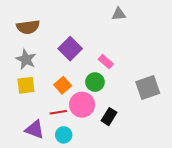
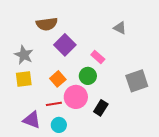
gray triangle: (119, 14) -> (120, 28), moved, turned 32
brown semicircle: (28, 27) -> (47, 24), moved

